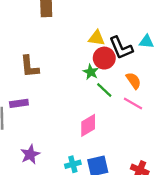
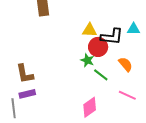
black L-shape: (121, 48) -> (112, 37), turned -55
brown L-shape: (30, 67) -> (25, 74), moved
pink line: (133, 103) -> (127, 95), moved

